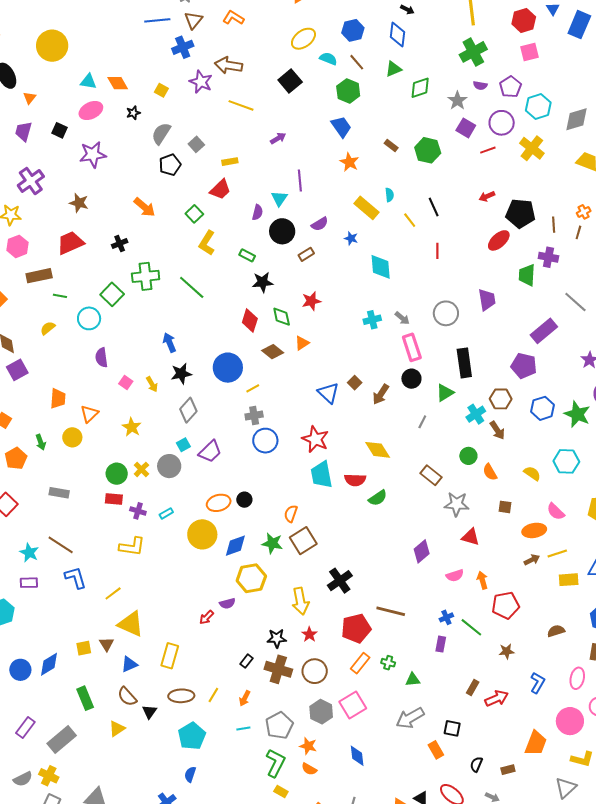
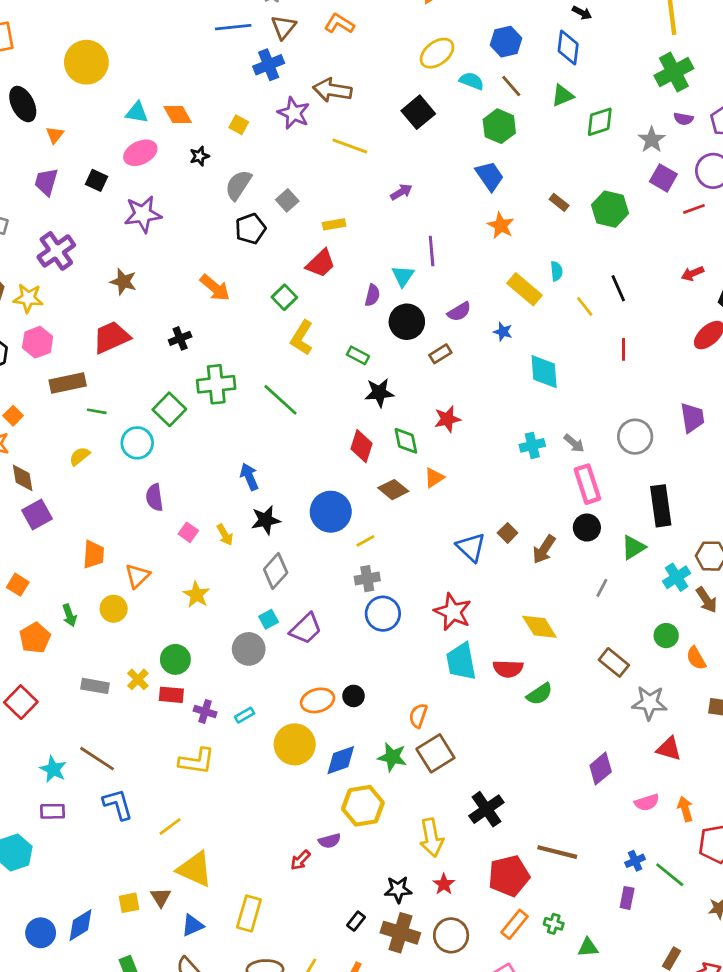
yellow cross: (141, 469) -> (138, 679), moved

